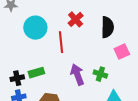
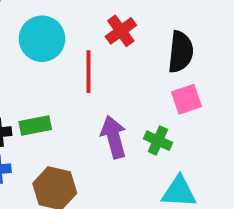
pink square: (122, 51) -> (186, 99), moved

